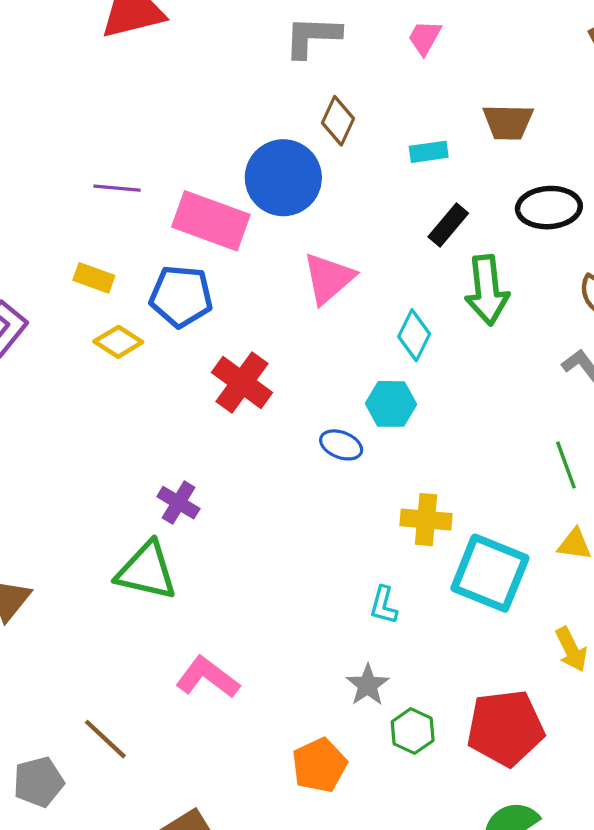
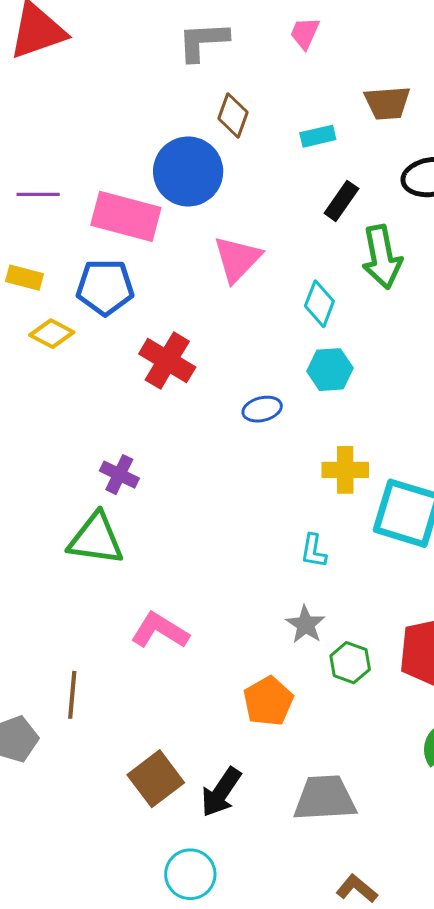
cyan hexagon: (391, 404) -> (330, 370), moved
blue ellipse: (341, 445) -> (262, 409), turned -30
brown line: (105, 739) -> (72, 695), turned 57

